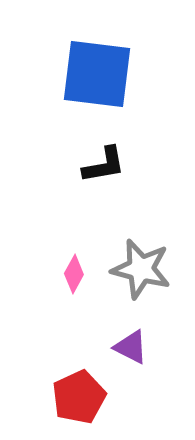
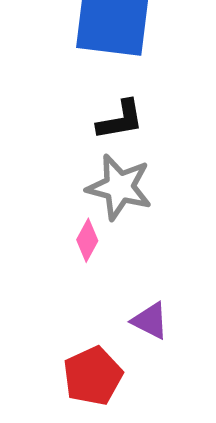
gray star: (141, 269) -> (119, 187), moved

